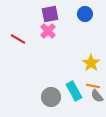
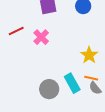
pink cross: (48, 31) -> (41, 37), moved
red line: (18, 39) -> (16, 31), turned -56

